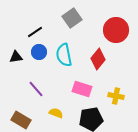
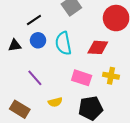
red diamond: (98, 59) -> (98, 47), turned 55
yellow cross: (116, 96) -> (111, 76), moved
yellow semicircle: (56, 113) -> (55, 102), turned 144

